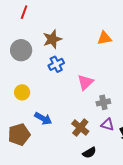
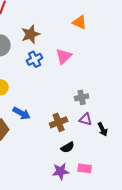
orange triangle: (104, 38) -> (80, 22), moved, turned 35
pink triangle: (85, 82) -> (64, 56), moved
brown cross: (80, 128) -> (59, 122), turned 30

